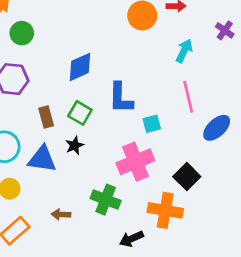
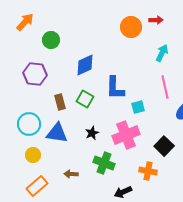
green circle: (22, 33) -> (51, 40), moved
black star: (75, 145) -> (92, 133), moved
orange cross: (165, 210) -> (148, 171), size x0.7

